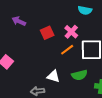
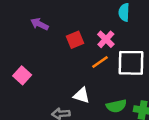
cyan semicircle: (85, 10) -> (124, 12), turned 80
green semicircle: (79, 75) -> (116, 106), moved

